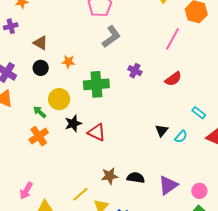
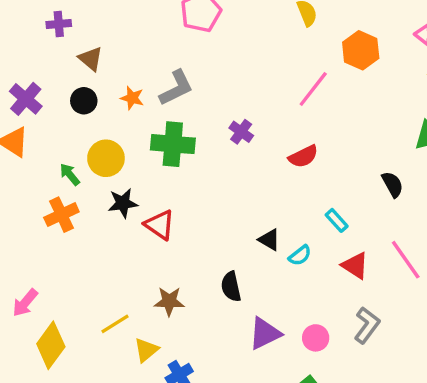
purple cross: (11, 26) -> (59, 24), moved
gray L-shape: (111, 37) -> (176, 88), moved
black triangle: (162, 130) -> (269, 240), turned -48
black semicircle: (136, 178) -> (231, 287), moved, turned -120
pink circle: (199, 191) -> (316, 338), moved

